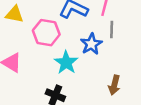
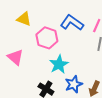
blue star: (91, 44) -> (74, 84), moved

